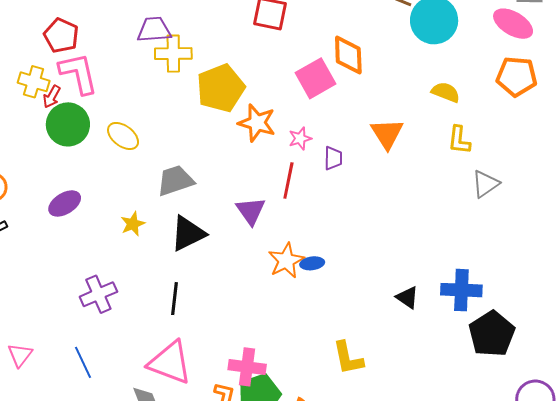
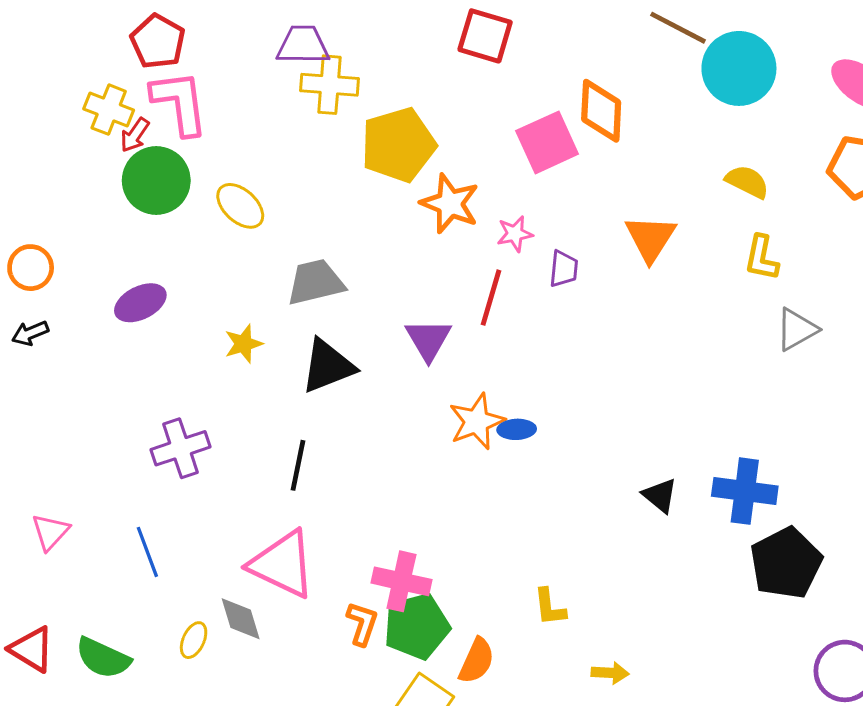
yellow L-shape: (348, 358) -> (550, 607), moved, size x0.7

